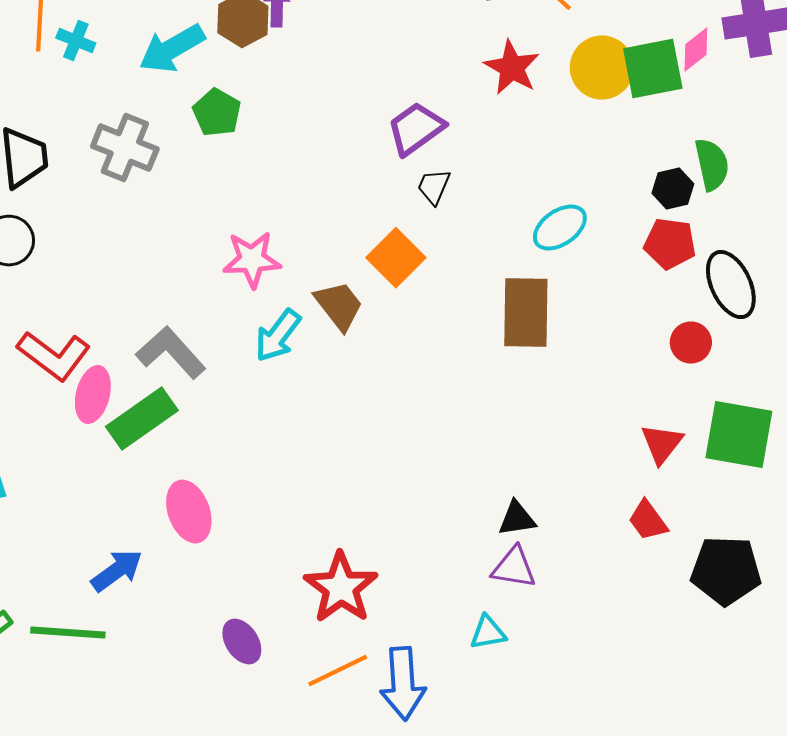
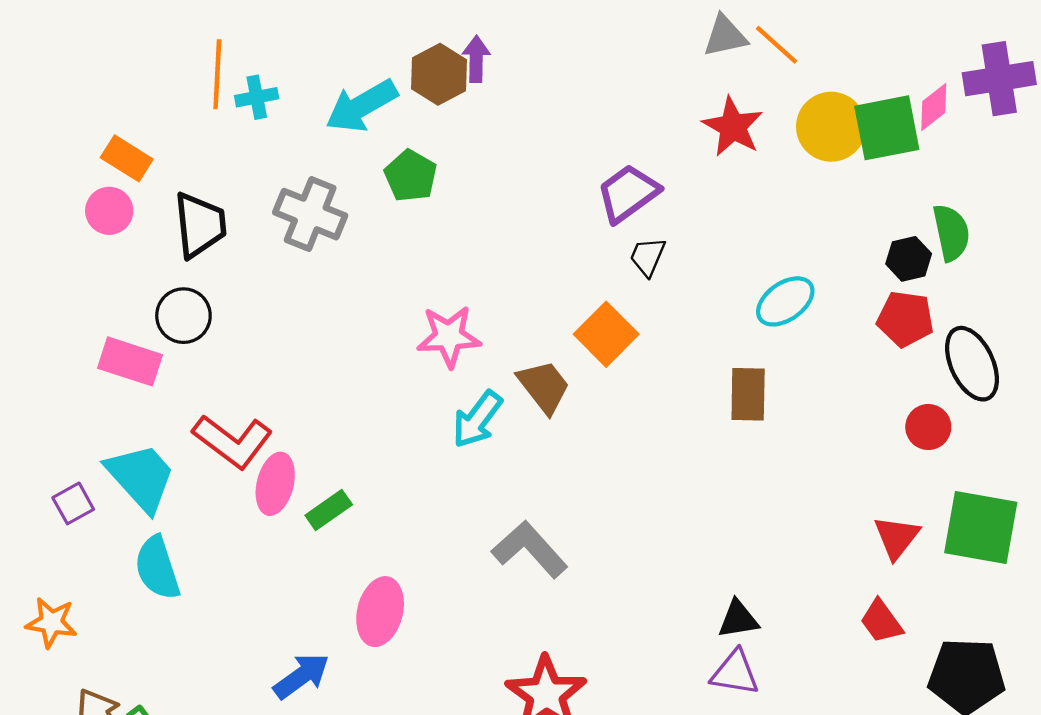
cyan cross: (76, 41) -> (257, 97), turned -33
brown rectangle: (526, 313) -> (748, 394), size x0.7
gray L-shape: (171, 353) -> (530, 549), moved
green rectangle: (142, 419) -> (329, 510), size x0.6
pink ellipse: (189, 512) -> (380, 612), turned 34

